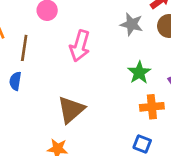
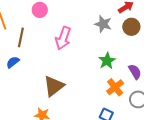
blue semicircle: (15, 81) -> (13, 62), turned 40
orange cross: (152, 107) -> (115, 87), turned -36

